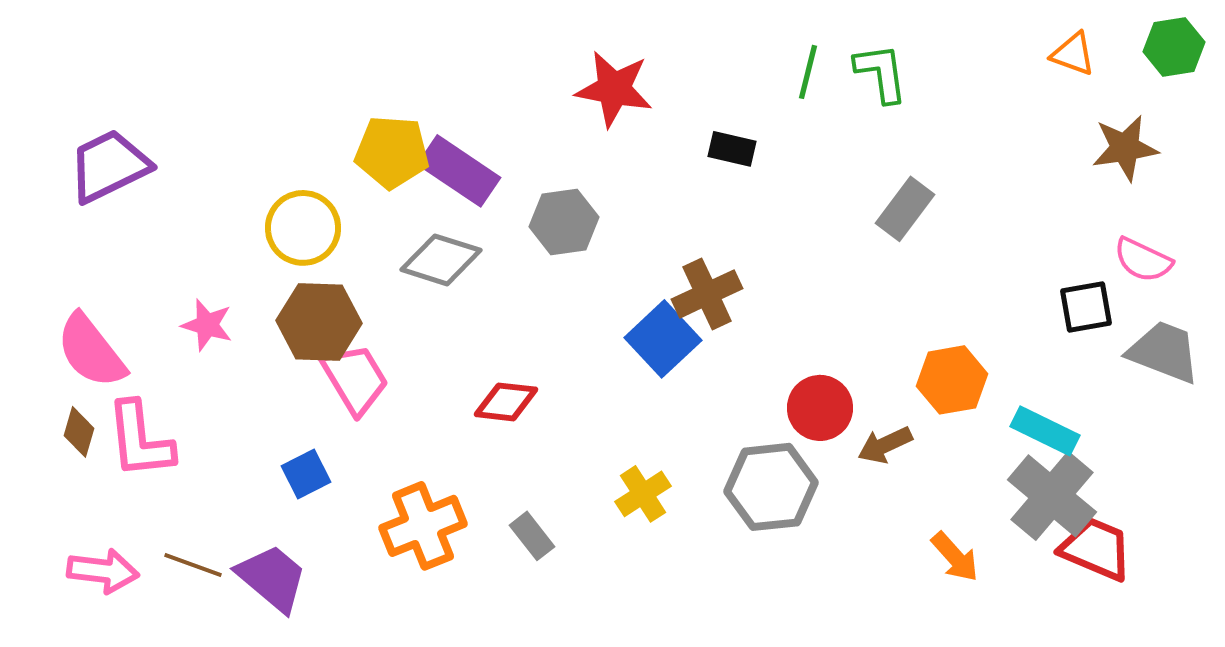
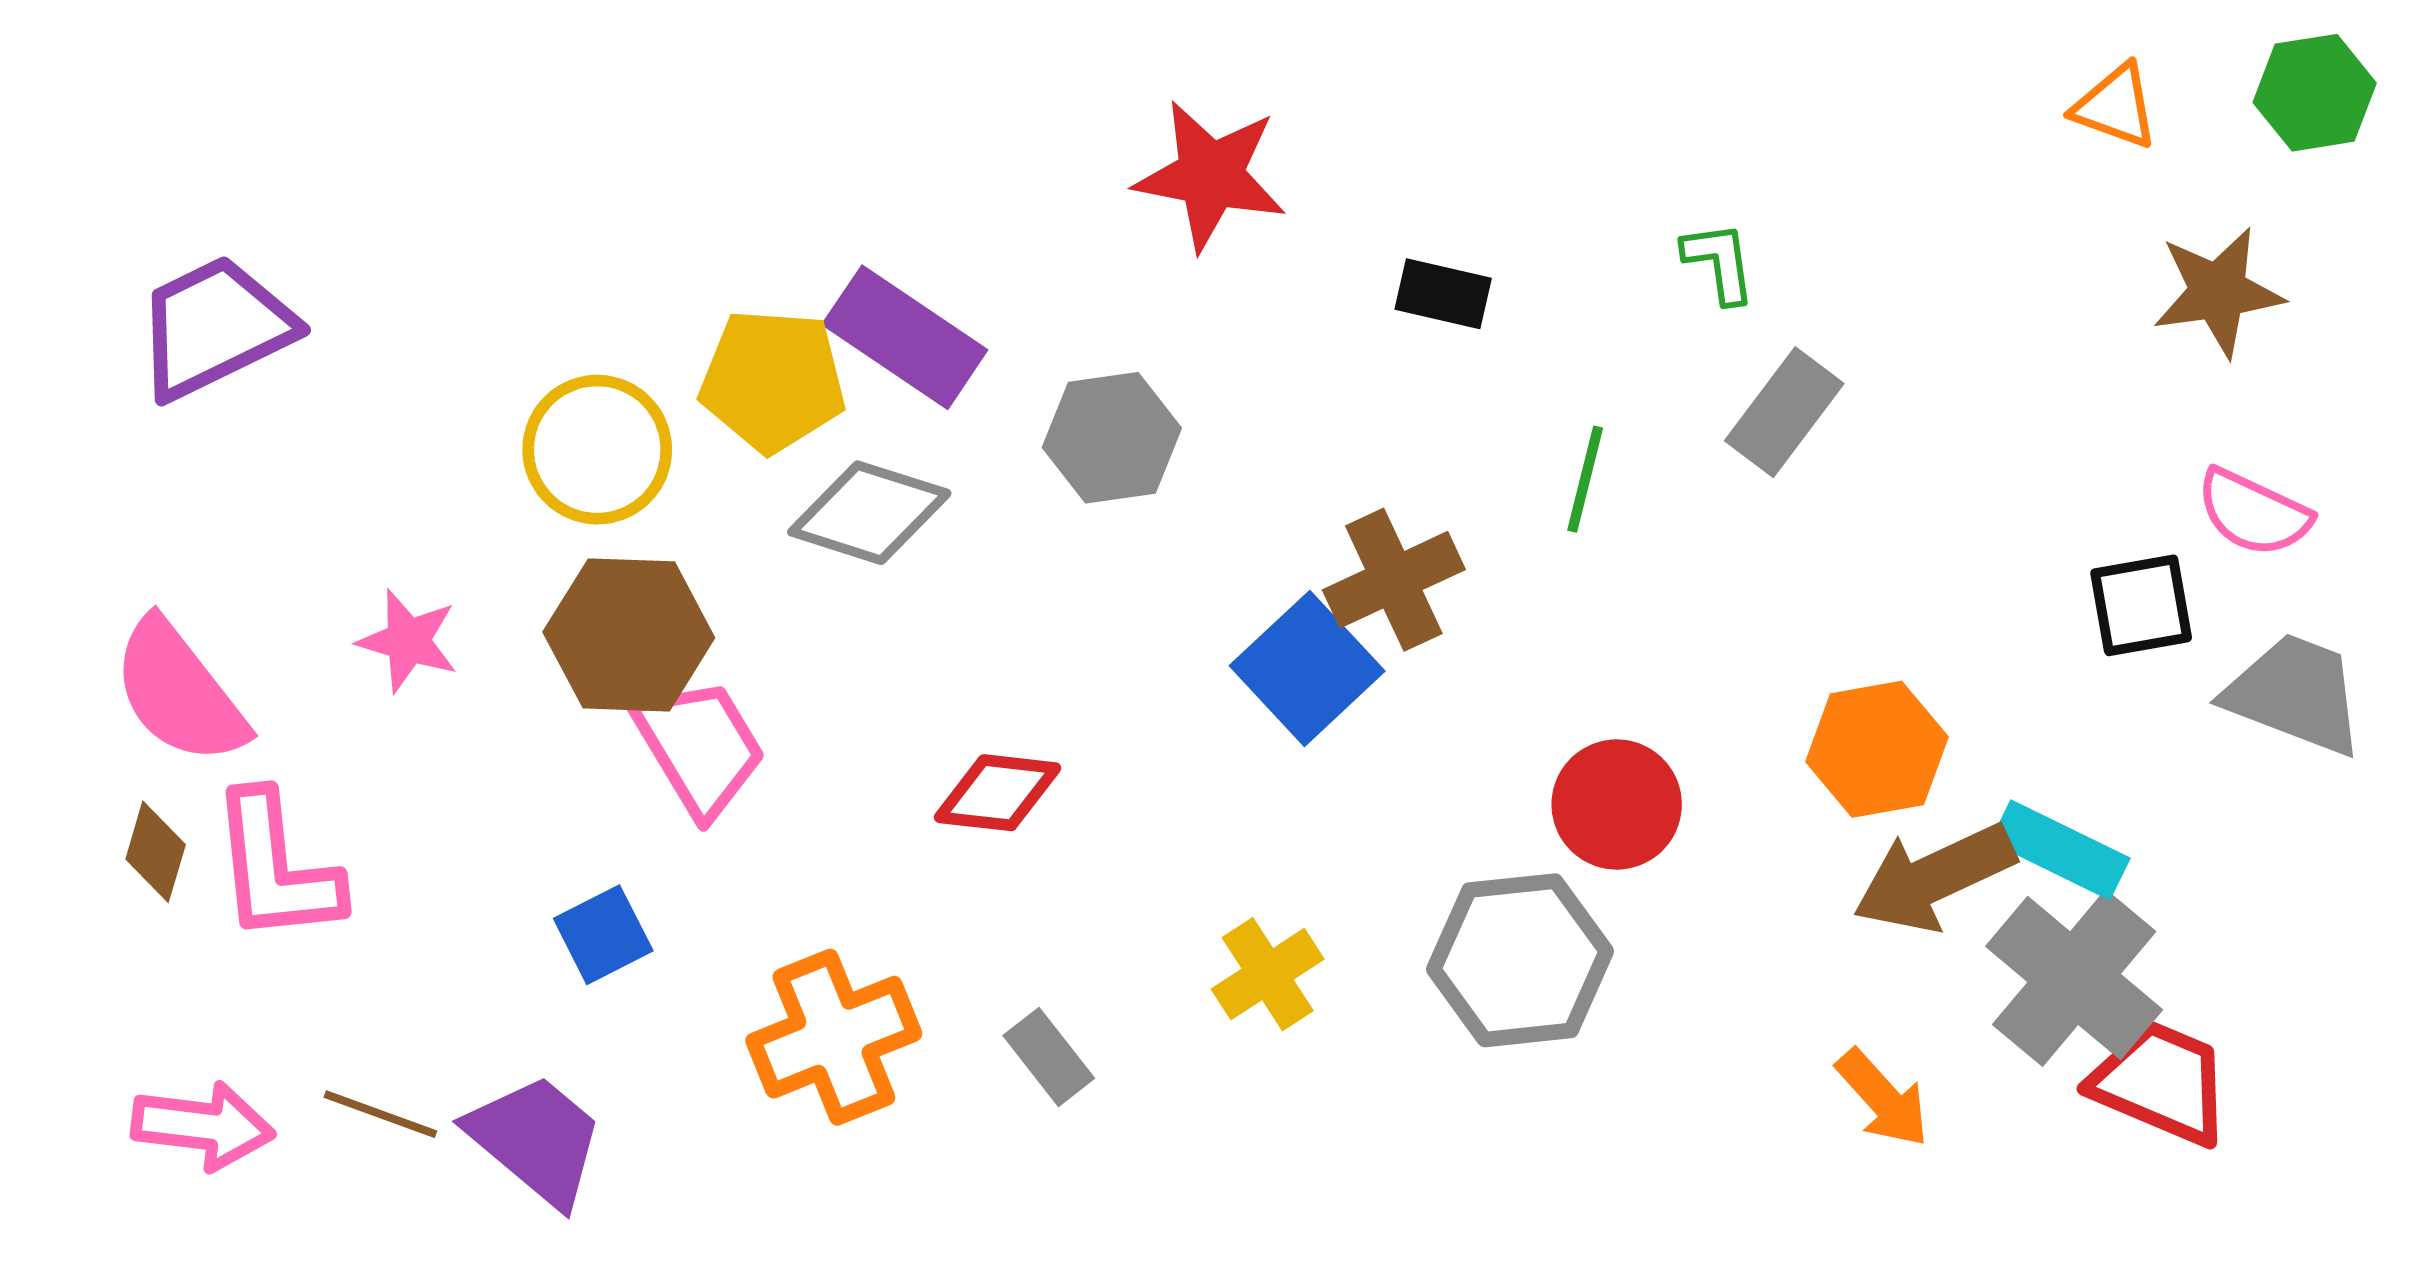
green line: (808, 72) -> (1585, 479), moved
green L-shape: (881, 73) -> (1719, 262), moved, size x0.7
yellow pentagon: (392, 152) -> (773, 381), moved
brown arrow: (885, 445) -> (1934, 877), moved, size x1.5

